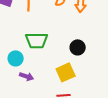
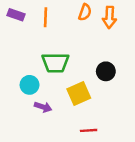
yellow square: (66, 72) -> (79, 94), moved

